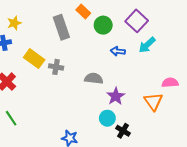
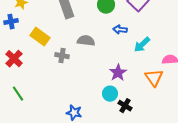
cyan arrow: (147, 45) -> (142, 45), moved
gray cross: (56, 67) -> (62, 56), moved
gray semicircle: (94, 78) -> (86, 41), moved

